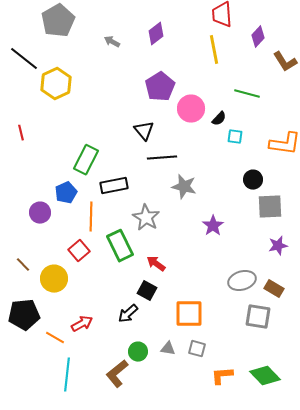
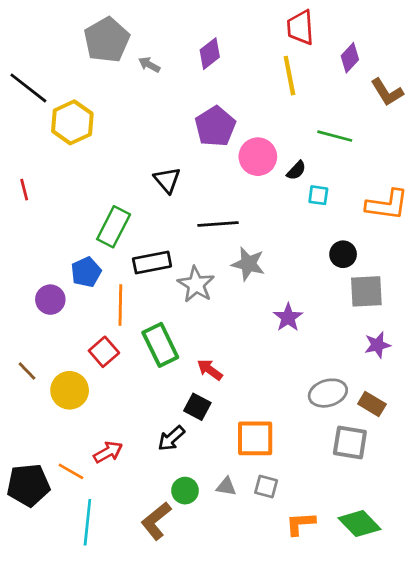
gray pentagon: (58, 21) -> (107, 40), moved
black triangle: (144, 131) -> (167, 180), moved
gray star: (146, 218) -> (196, 284), moved
black pentagon: (24, 315) -> (28, 485), moved

